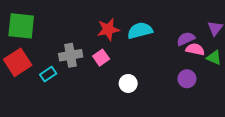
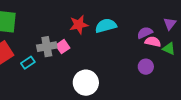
pink square: (101, 58) -> (63, 47), moved
white circle: (128, 83) -> (86, 83), moved, size x1.6

